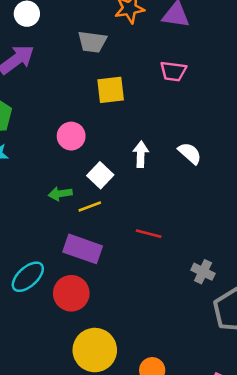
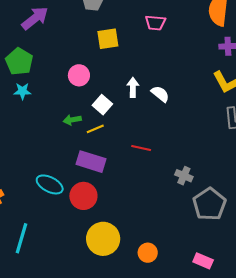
white semicircle: (190, 153) -> (160, 94), moved
cyan ellipse: (28, 277) -> (50, 184), turned 72

